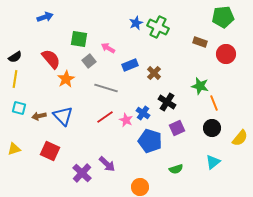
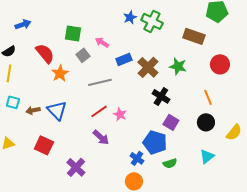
blue arrow: (45, 17) -> (23, 24), moved
brown rectangle: (200, 42) -> (194, 36), size x1.5
red circle: (226, 54) -> (220, 64), moved
brown cross: (154, 73) -> (148, 67), size x1.5
green star: (200, 86) -> (178, 66), moved
gray line: (106, 88) -> (100, 82), turned -30
blue cross: (143, 113) -> (137, 158), moved
purple square: (177, 128) -> (171, 122), turned -35
blue pentagon: (150, 141) -> (155, 142), moved
purple arrow: (107, 164) -> (101, 137), moved

